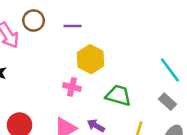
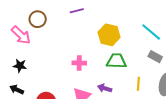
purple line: (73, 26) -> (77, 11), moved
yellow hexagon: (91, 59) -> (109, 35), moved

